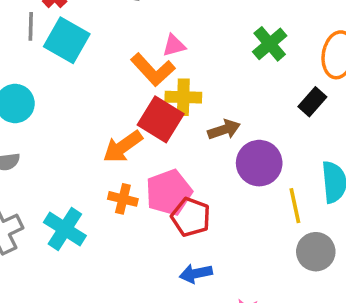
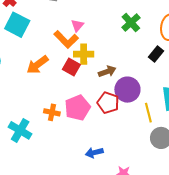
pink triangle: (174, 45) -> (77, 25), turned -32
red square: (161, 119) -> (71, 67), size x0.7
orange arrow: (123, 147) -> (37, 65), moved
red pentagon: (191, 217) -> (108, 103), moved

